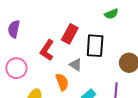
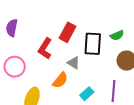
green semicircle: (111, 14) -> (117, 35), moved
orange semicircle: (62, 82) -> (60, 80), turned 60

